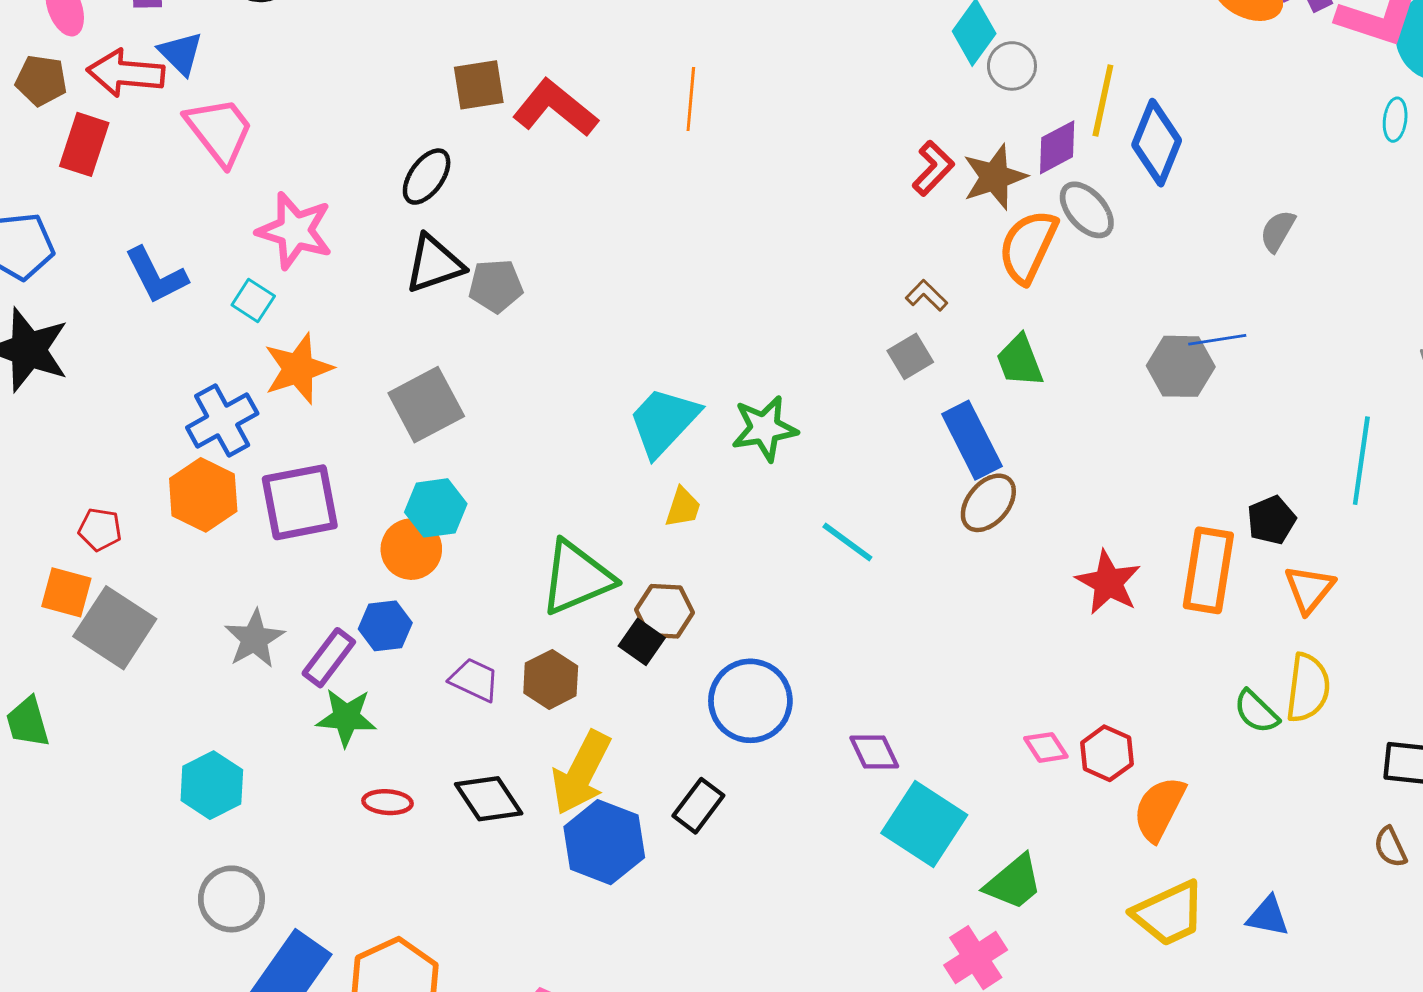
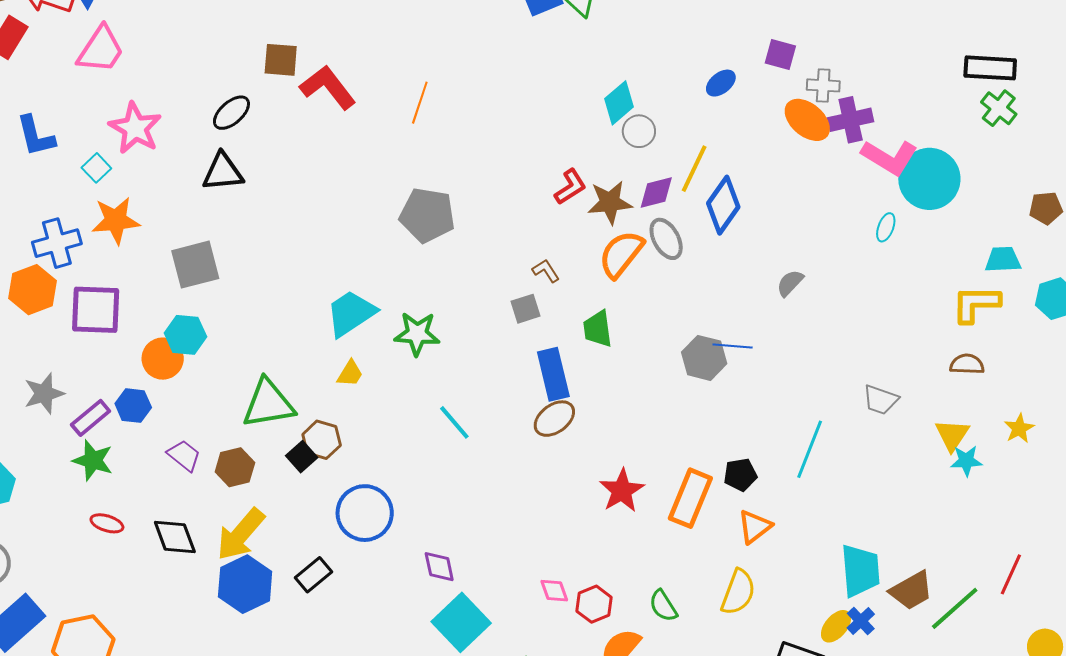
pink trapezoid: (219, 131) -> (101, 50), turned 58
gray pentagon: (496, 286) -> (427, 215), moved, size x1.5
green semicircle: (1256, 712) -> (663, 606), moved

